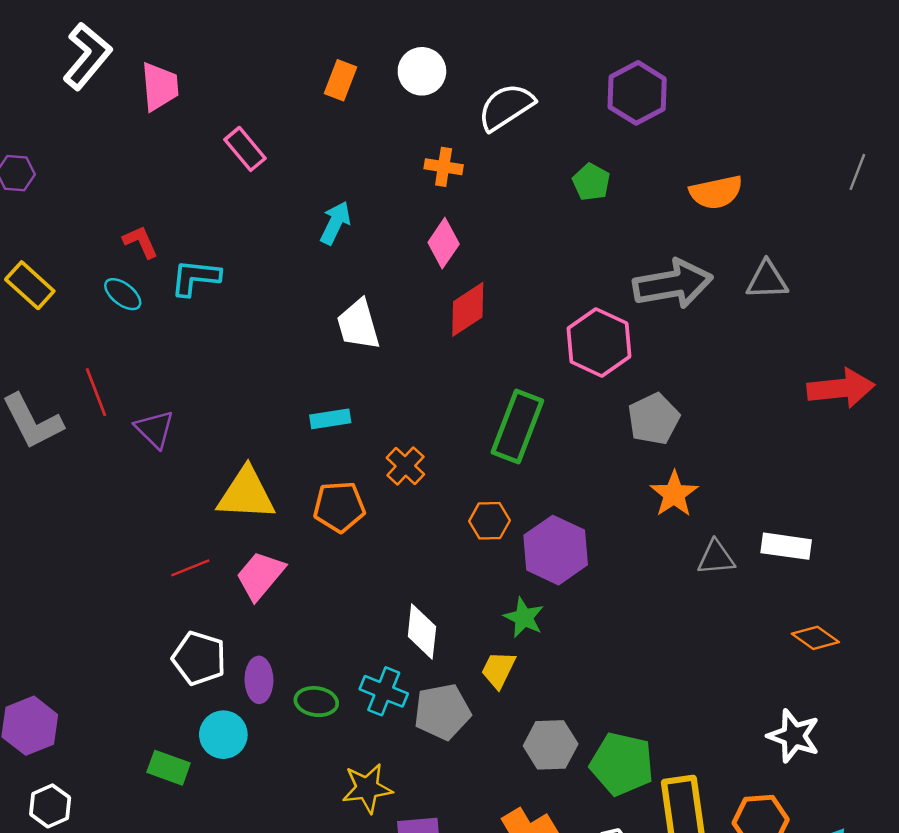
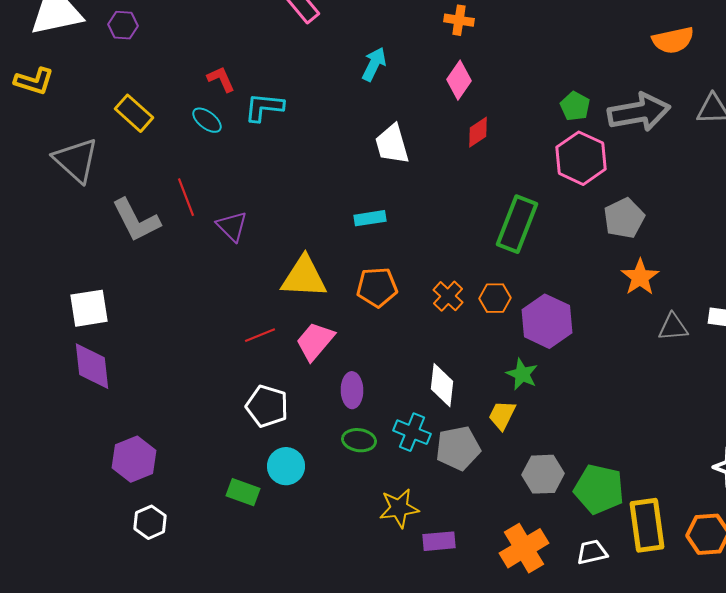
green pentagon: (591, 182) -> (575, 106), moved
red diamond: (468, 309) -> (478, 132), size x0.7
orange cross: (405, 466) -> (448, 296), moved
purple ellipse: (259, 680) -> (352, 390), moved

